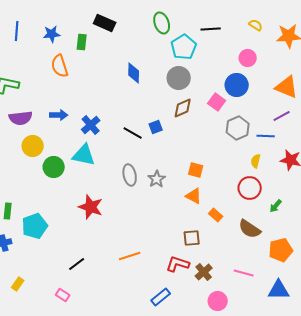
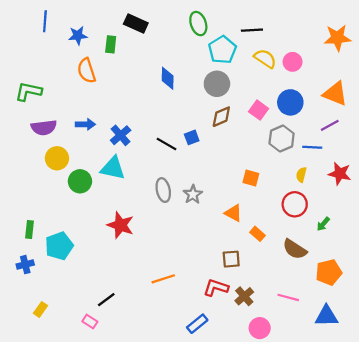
yellow semicircle: (256, 25) -> (265, 59), moved, size x1.5
blue line: (17, 31) -> (45, 21), moved
blue circle: (237, 85) -> (290, 102), moved
orange square: (196, 170) -> (251, 178), moved
black line: (77, 264) -> (106, 300), moved

